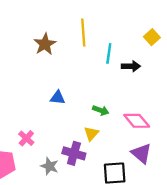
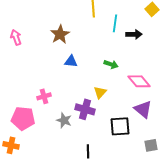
brown star: (45, 44) -> (60, 34), moved
green arrow: (101, 110) -> (111, 64), moved
pink cross: (26, 138) -> (44, 96), turned 32

